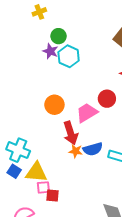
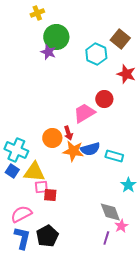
green circle: (59, 36) -> (56, 37), size x1.6
cyan hexagon: (69, 56) -> (96, 54), moved
orange circle: (54, 105) -> (52, 138), moved
red arrow: (71, 133) -> (68, 133), size x0.6
orange star: (76, 151) -> (73, 151), size x1.5

